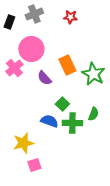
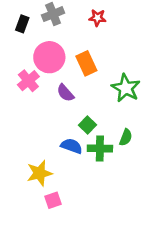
orange rectangle: (67, 65) -> (86, 63), moved

